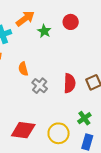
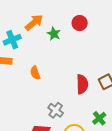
gray cross: (40, 86) -> (56, 110), moved

